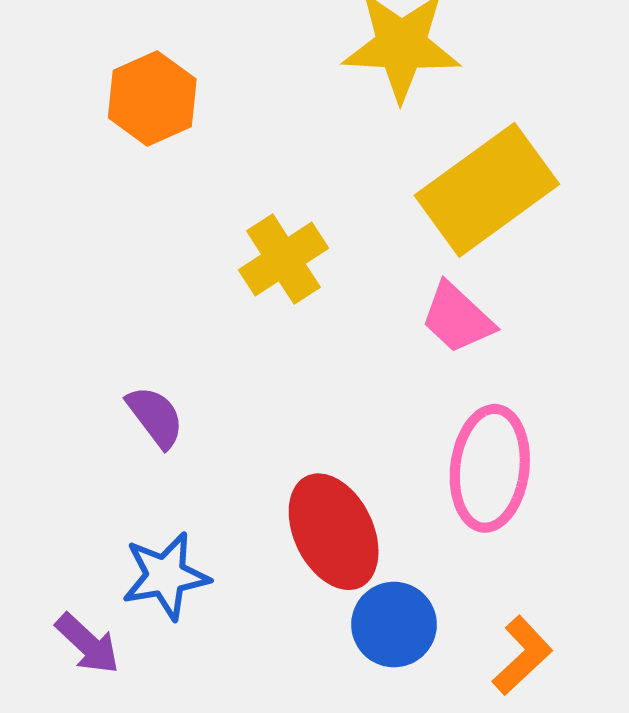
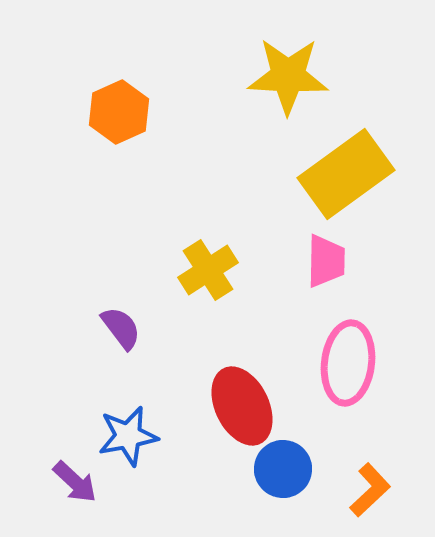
yellow cross: (283, 259) -> (208, 270), moved
pink trapezoid: (457, 318) -> (326, 261), turned -132

